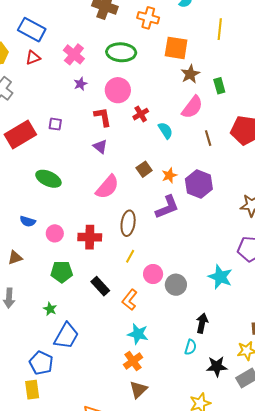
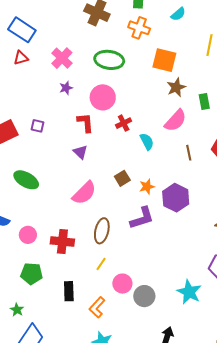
black rectangle: (100, 286) -> (69, 291), turned 36

